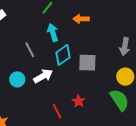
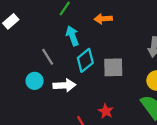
white arrow: (43, 76) -> (64, 85), turned 30
cyan circle: (17, 79) -> (35, 81), moved

